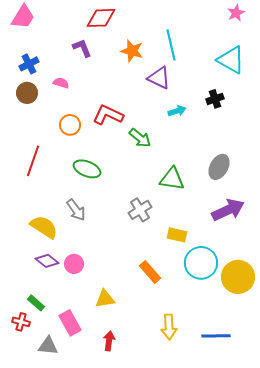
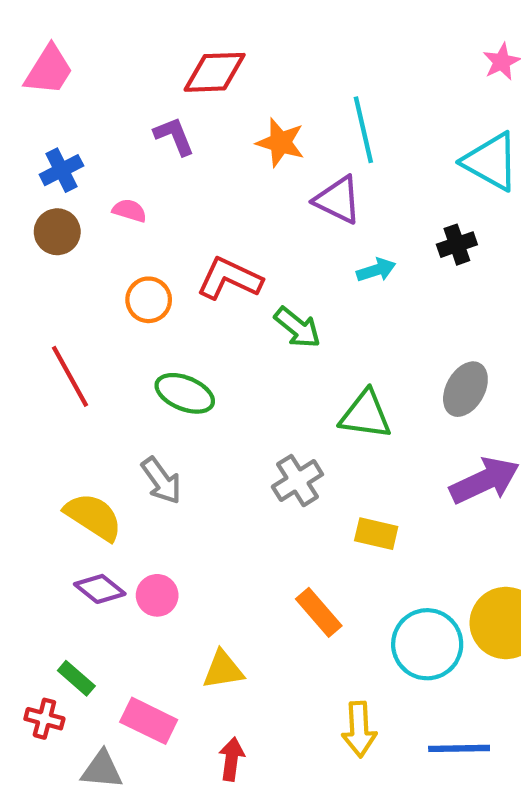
red line: (33, 161) -> (70, 376), turned -48
cyan circle: (201, 263) -> (427, 644), moved
pink rectangle: (70, 323) -> (149, 721), turned -35

